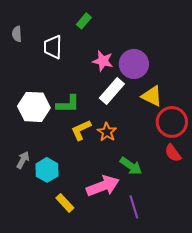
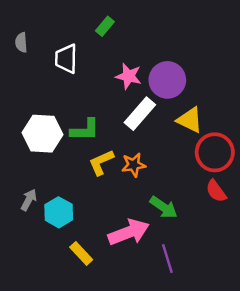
orange star: (107, 132) -> (134, 165), turned 30

